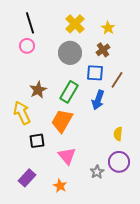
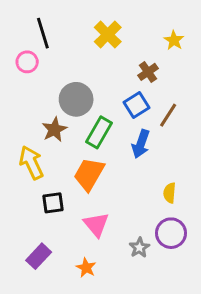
yellow star: (108, 28) -> (174, 40), moved
pink circle: (27, 46) -> (27, 62), moved
gray circle: (70, 53) -> (76, 99), moved
blue square: (95, 73) -> (136, 105), turned -36

